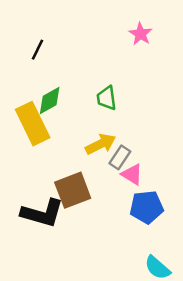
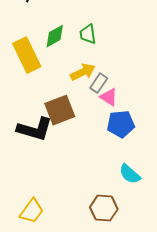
green diamond: (50, 101) -> (55, 36), moved

